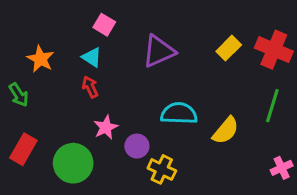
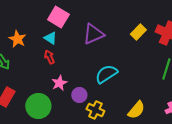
pink square: (104, 25) -> (58, 17), size x1.5
cyan semicircle: (179, 113) -> (106, 74), turned -35
yellow semicircle: (226, 131) -> (136, 110), moved

